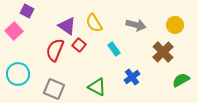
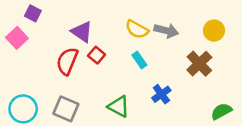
yellow semicircle: (94, 23) -> (137, 29), moved, turned -30
cyan circle: (18, 74) -> (23, 109), moved
green semicircle: (181, 80) -> (221, 111), moved

